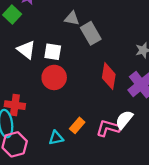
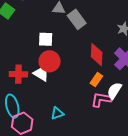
white triangle: (26, 50) -> (41, 73), moved
red cross: (15, 105) -> (18, 74), moved
orange rectangle: (77, 125) -> (96, 80), moved

